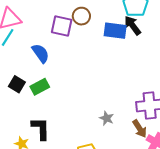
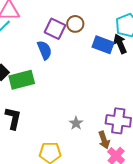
blue semicircle: (40, 53) -> (45, 50), moved
green rectangle: (40, 87) -> (22, 80), size x1.4

